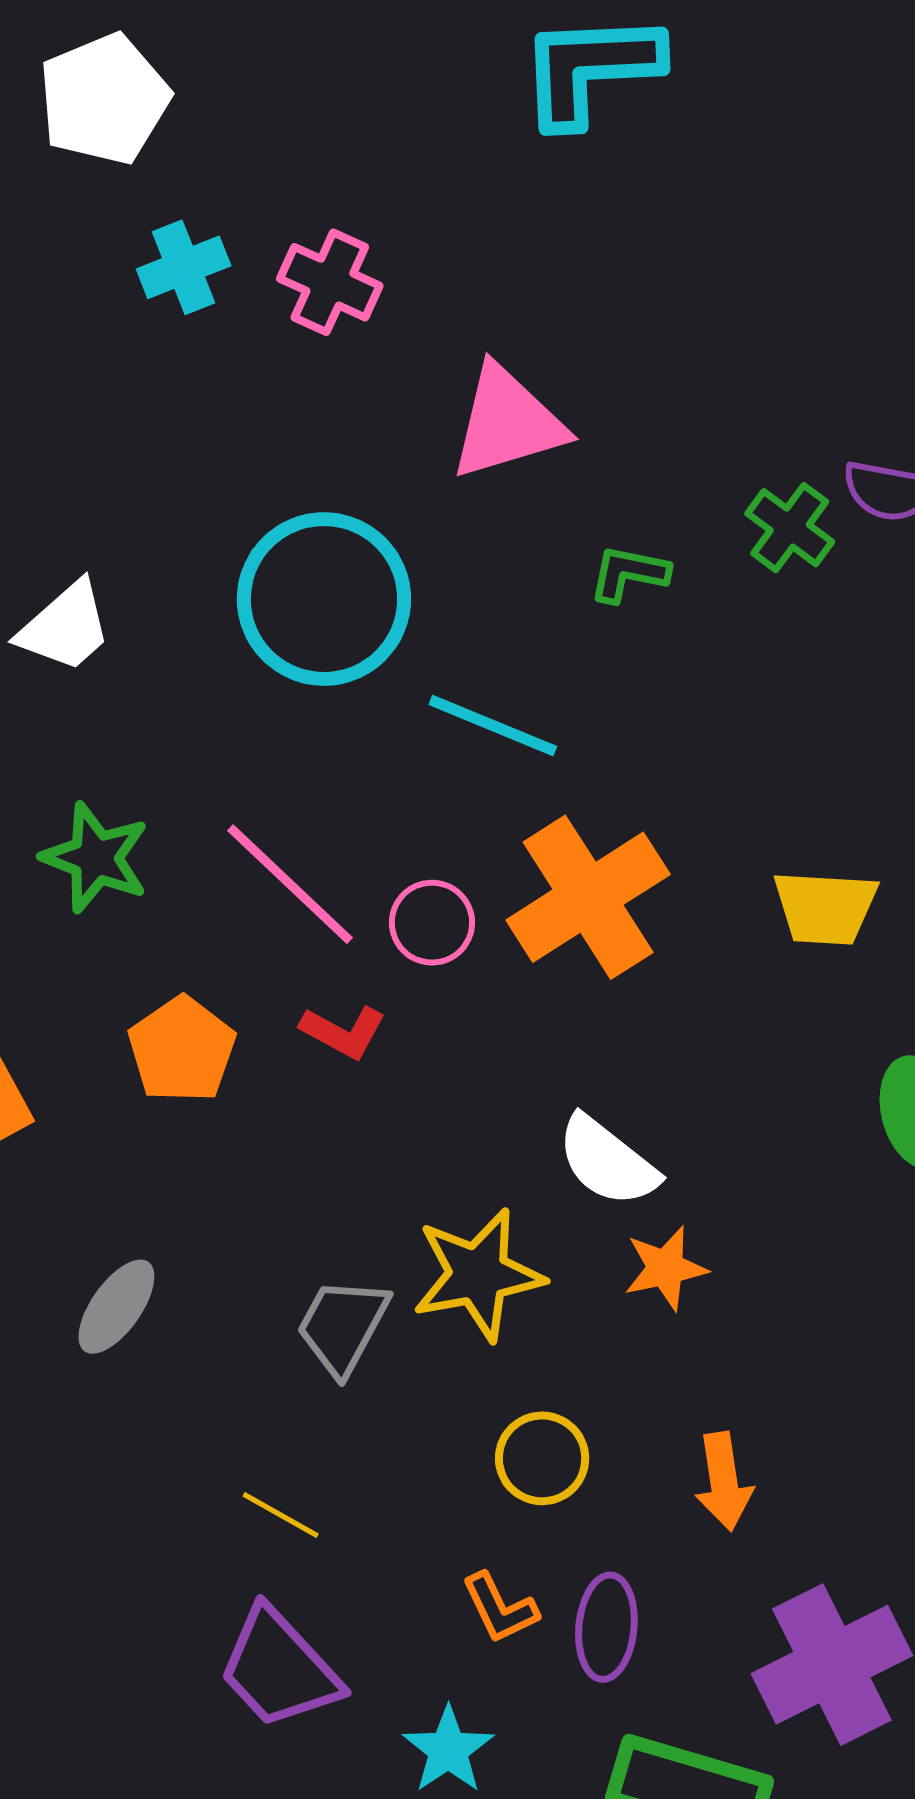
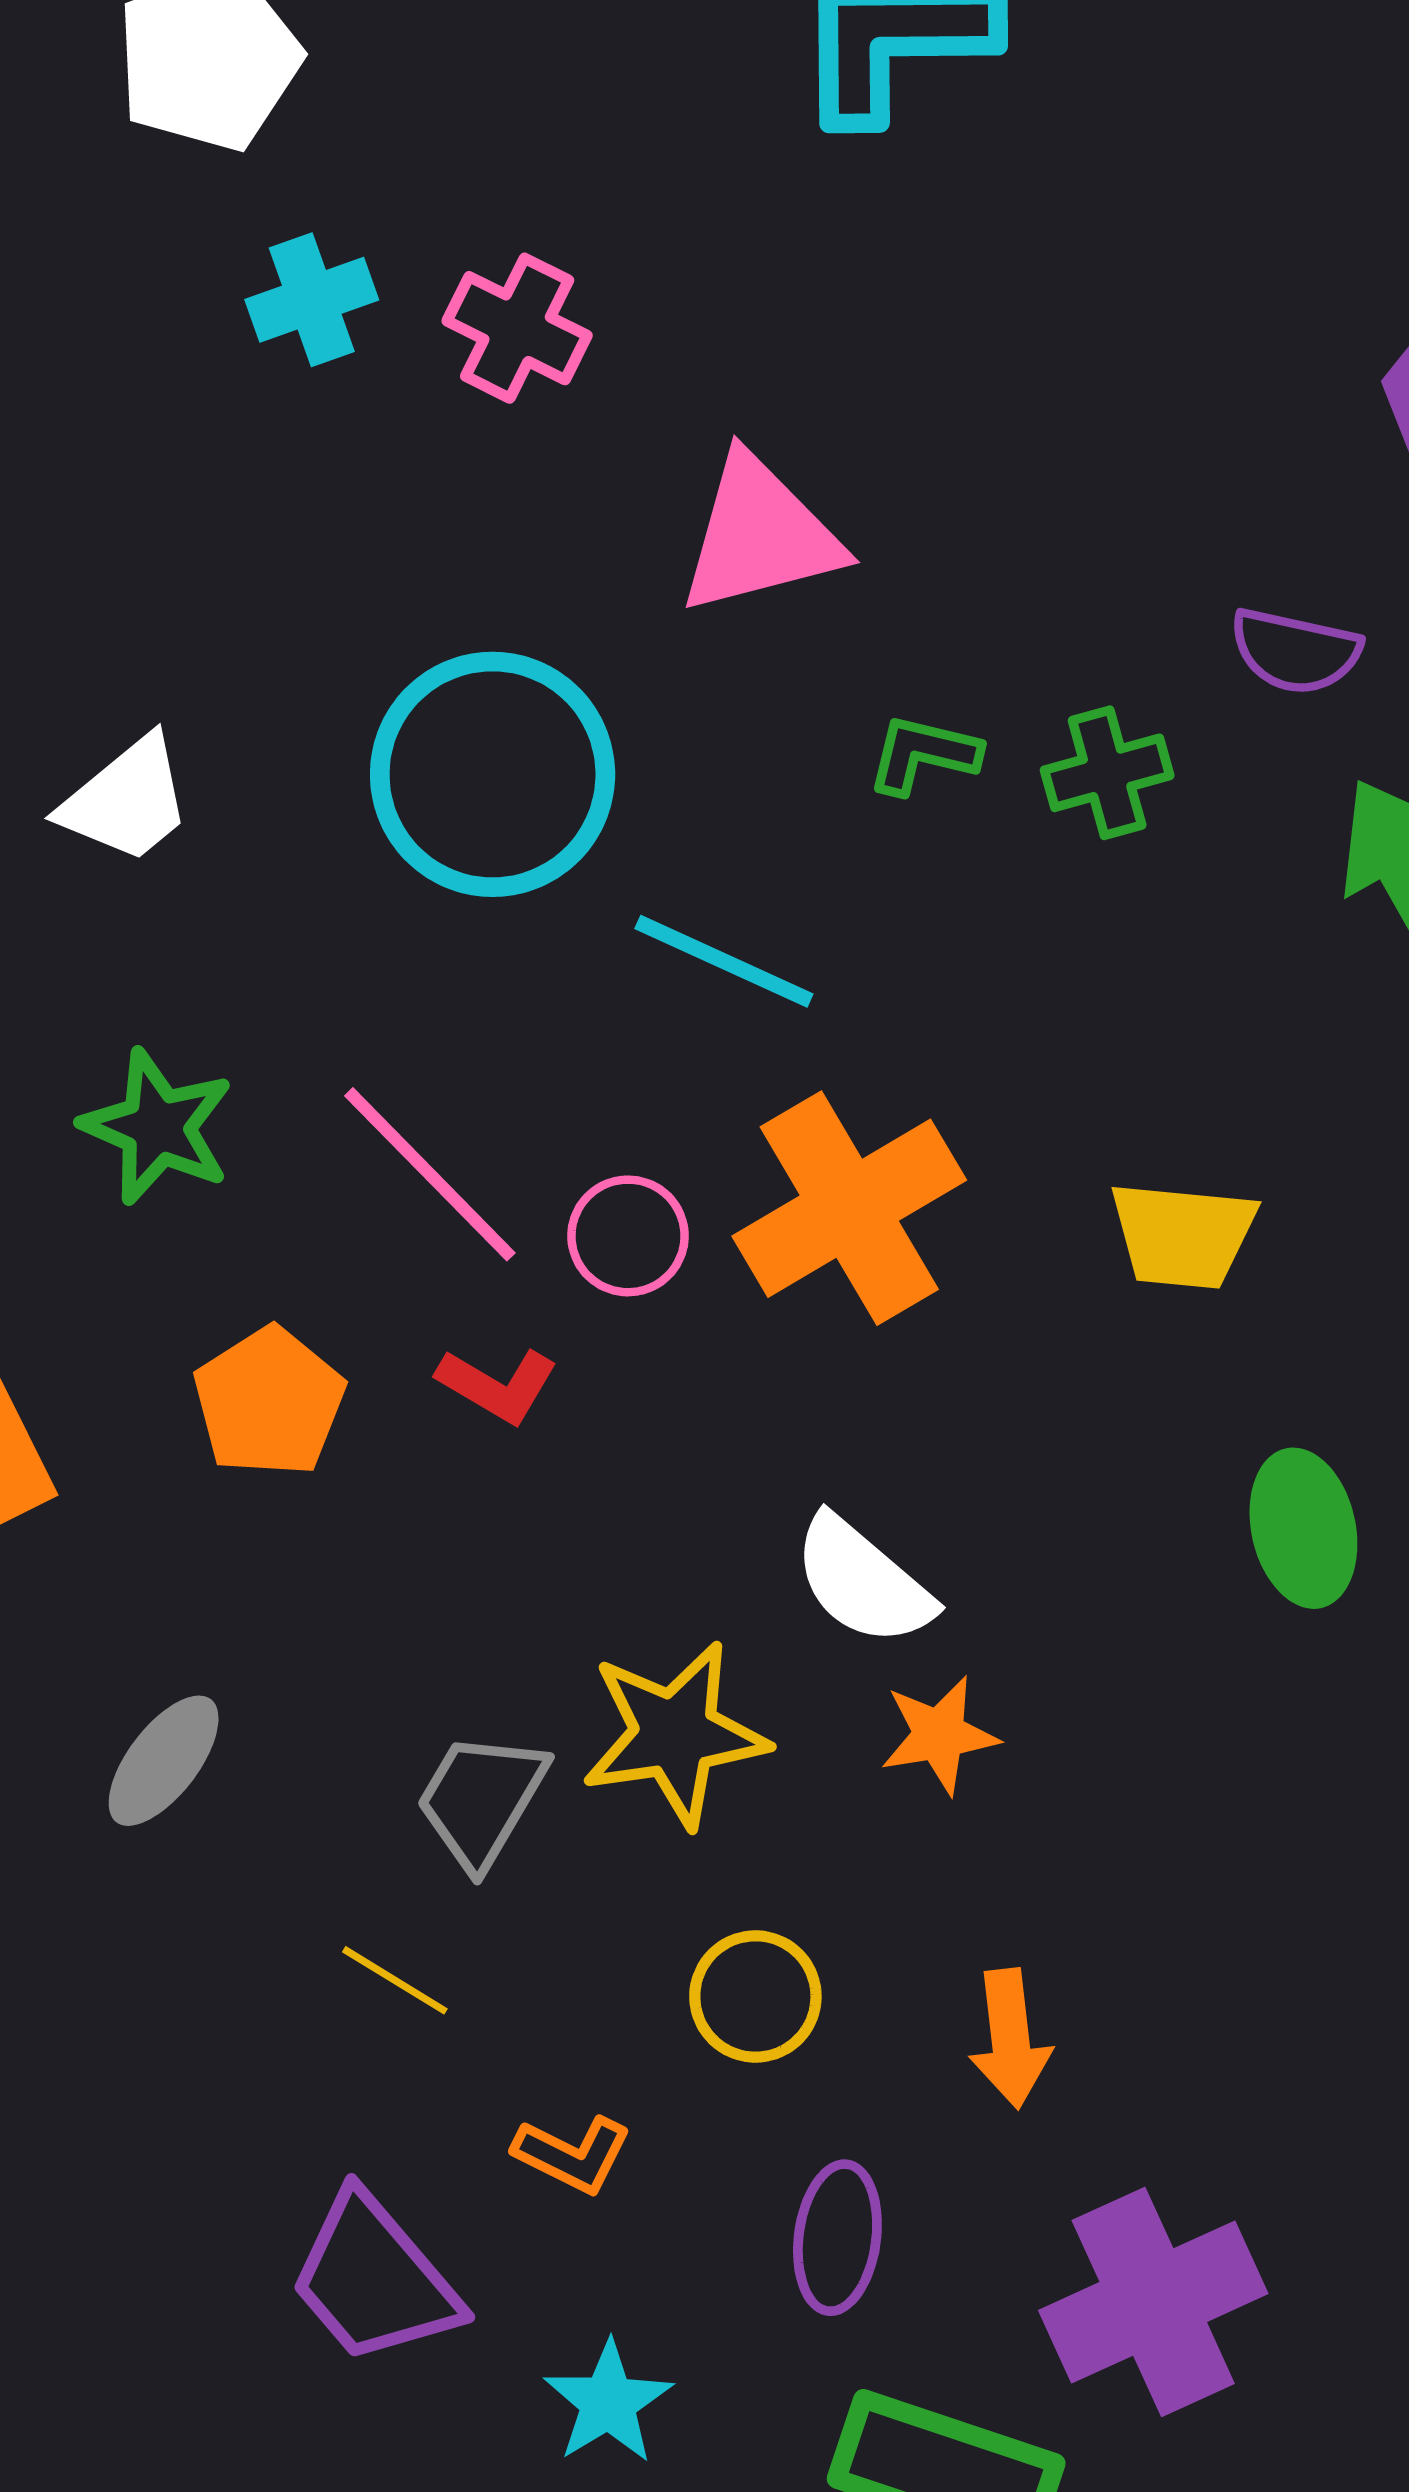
green cross: (790, 528) -> (1107, 773), moved, turned 36
yellow line: (281, 1515) -> (395, 1980), moved
orange L-shape: (500, 1608) -> (573, 2154), moved, turned -40

